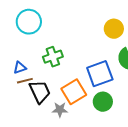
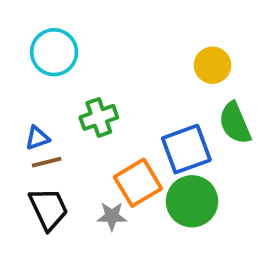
black trapezoid: (40, 92) -> (48, 209), moved
green circle: (103, 102) -> (192, 201), size x1.4

